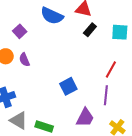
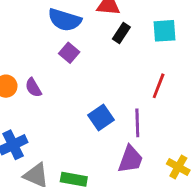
purple square: (20, 31) -> (69, 53), moved
purple line: (106, 95) -> (137, 123), moved

